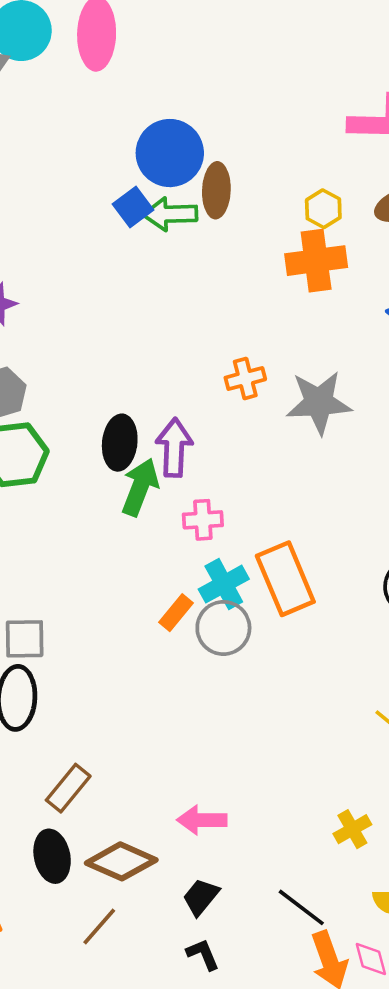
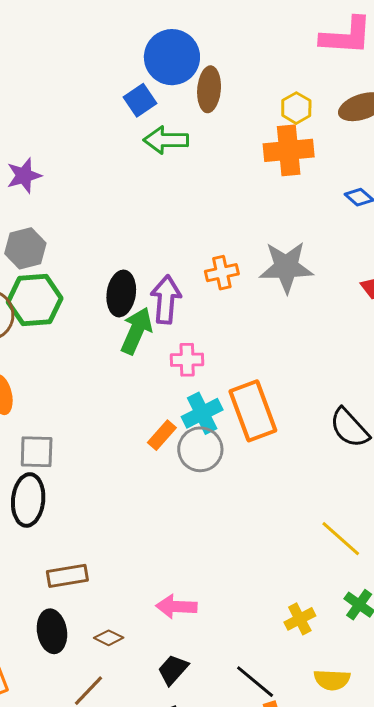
green arrow: (170, 214) -> (166, 140), moved
orange cross: (245, 379) -> (222, 273), moved
brown rectangle: (68, 788) -> (67, 576), turned 39
brown diamond: (121, 861) -> (109, 638), size x0.5

